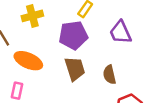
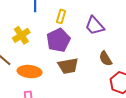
brown trapezoid: (75, 69) -> (68, 66), turned 115
brown semicircle: (109, 75) -> (105, 59), moved

